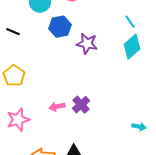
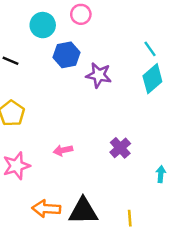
purple cross: (81, 105) -> (120, 148), moved
cyan arrow: (139, 127) -> (161, 174), turned -96

